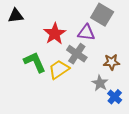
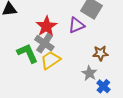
purple triangle: (86, 33) -> (76, 25), turned -30
gray cross: (77, 54) -> (44, 43), moved

